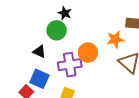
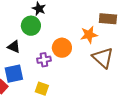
purple cross: (70, 65) -> (44, 60), size x0.6
blue square: (39, 79) -> (14, 74), turned -36

